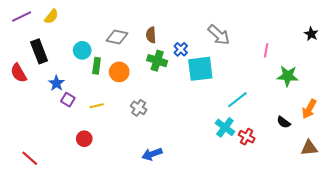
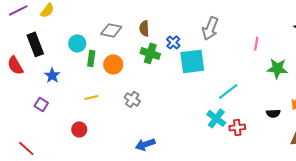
gray arrow: (219, 35) -> (210, 28), turned 70
purple square: (68, 100) -> (41, 104), moved
black semicircle: (284, 122) -> (273, 113), turned -40
red cross: (247, 137) -> (237, 127), turned -35

